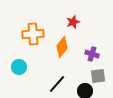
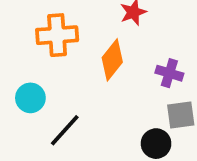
black line: (57, 84) -> (65, 130), moved

